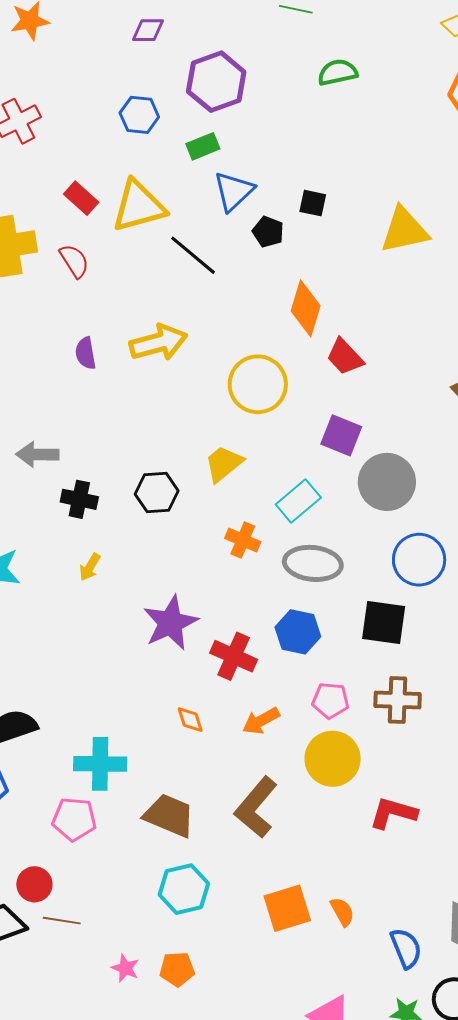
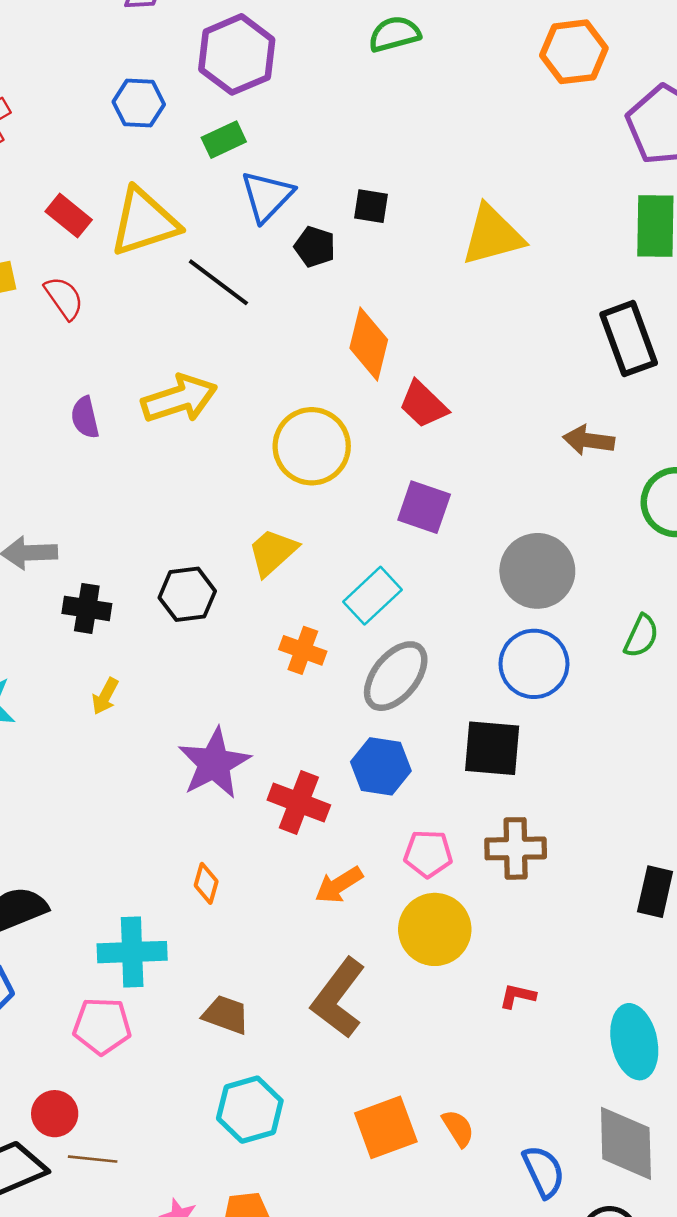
gray circle: (387, 482) -> (537, 571), moved
gray ellipse: (313, 563) -> (396, 676), turned -54
orange diamond: (190, 720) -> (206, 883), moved, turned 36
red L-shape: (393, 813) -> (517, 996), size x0.6
brown trapezoid: (169, 816) -> (226, 1015), size x0.7

